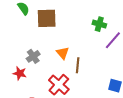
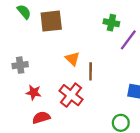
gray cross: (33, 56) -> (20, 65), moved, turned 32
red star: (20, 73) -> (34, 92), moved

